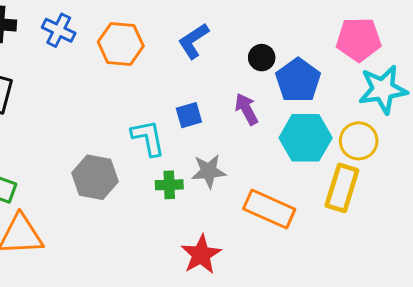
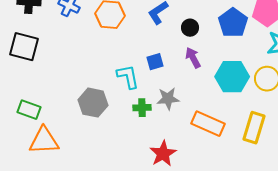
black circle: (262, 58) -> (190, 28), moved
blue pentagon: (298, 80) -> (233, 23), moved
yellow rectangle: (342, 188) -> (254, 128), moved

